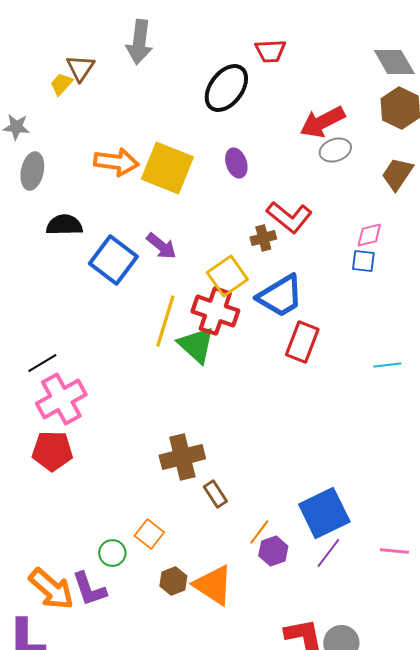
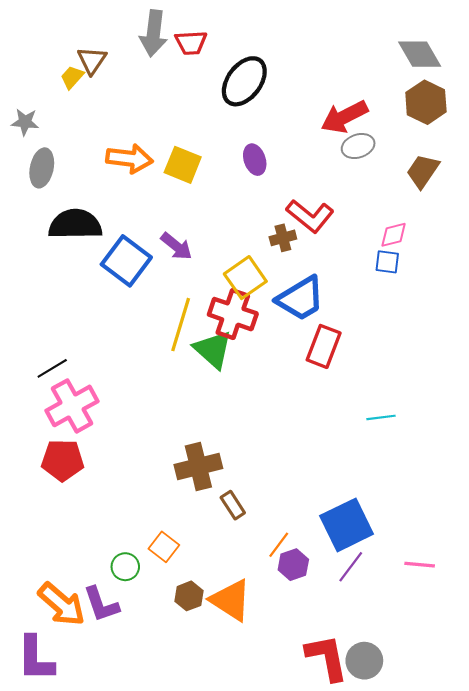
red trapezoid: (270, 51) -> (191, 43), moved
yellow square: (167, 168) -> (183, 165), size x0.7
black semicircle: (64, 225) -> (75, 224), size x1.4
cyan line: (387, 365) -> (381, 417), moved

